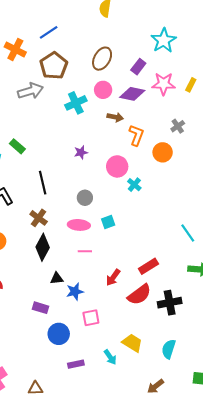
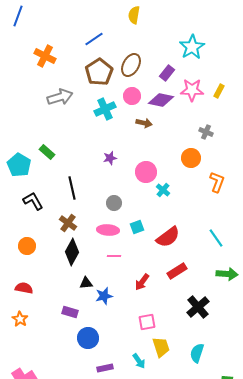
blue line: (49, 32) -> (94, 39), moved
brown pentagon: (54, 66) -> (99, 72), moved
gray cross: (178, 126) -> (206, 132), turned -32
orange L-shape: (136, 135) -> (217, 182), moved
red semicircle: (139, 295) -> (168, 237), moved
black cross: (170, 303) -> (198, 307), turned -30
pink square: (91, 318) -> (147, 322), moved
yellow trapezoid: (132, 343) -> (161, 347), turned 40

